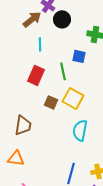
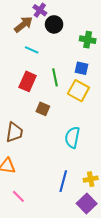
cyan line: (40, 44) -> (32, 50), turned -64
blue square: (79, 56) -> (82, 68), moved
yellow square: (73, 98) -> (78, 91), moved

